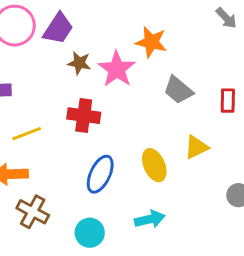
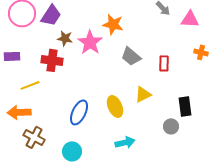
red cross: (84, 116) -> (52, 60), moved
cyan arrow: (150, 219) -> (125, 142), moved

